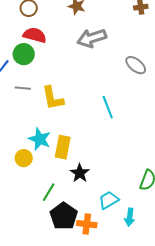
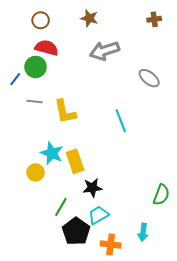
yellow rectangle: (63, 147) -> (75, 161), turned -30
black star: (80, 173) -> (92, 188), turned 30
cyan trapezoid: (109, 200) -> (98, 215), moved
orange cross: (87, 224) -> (111, 244), moved

